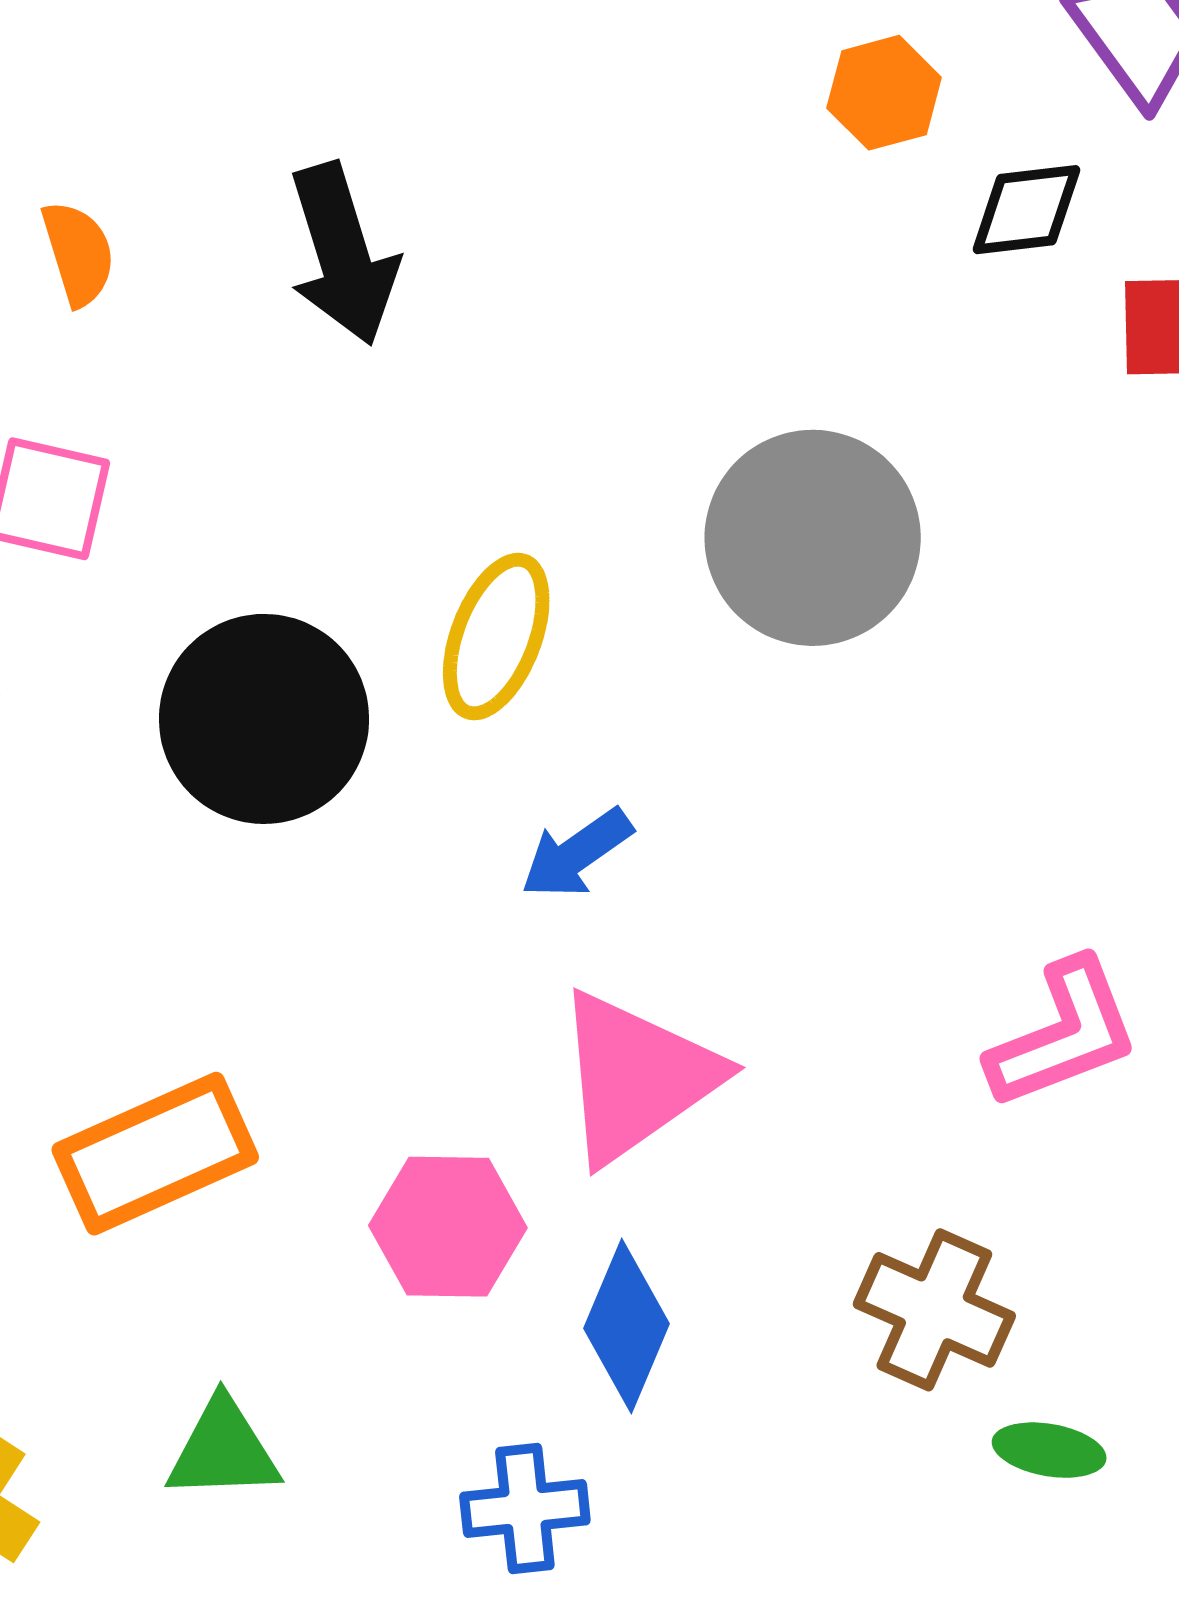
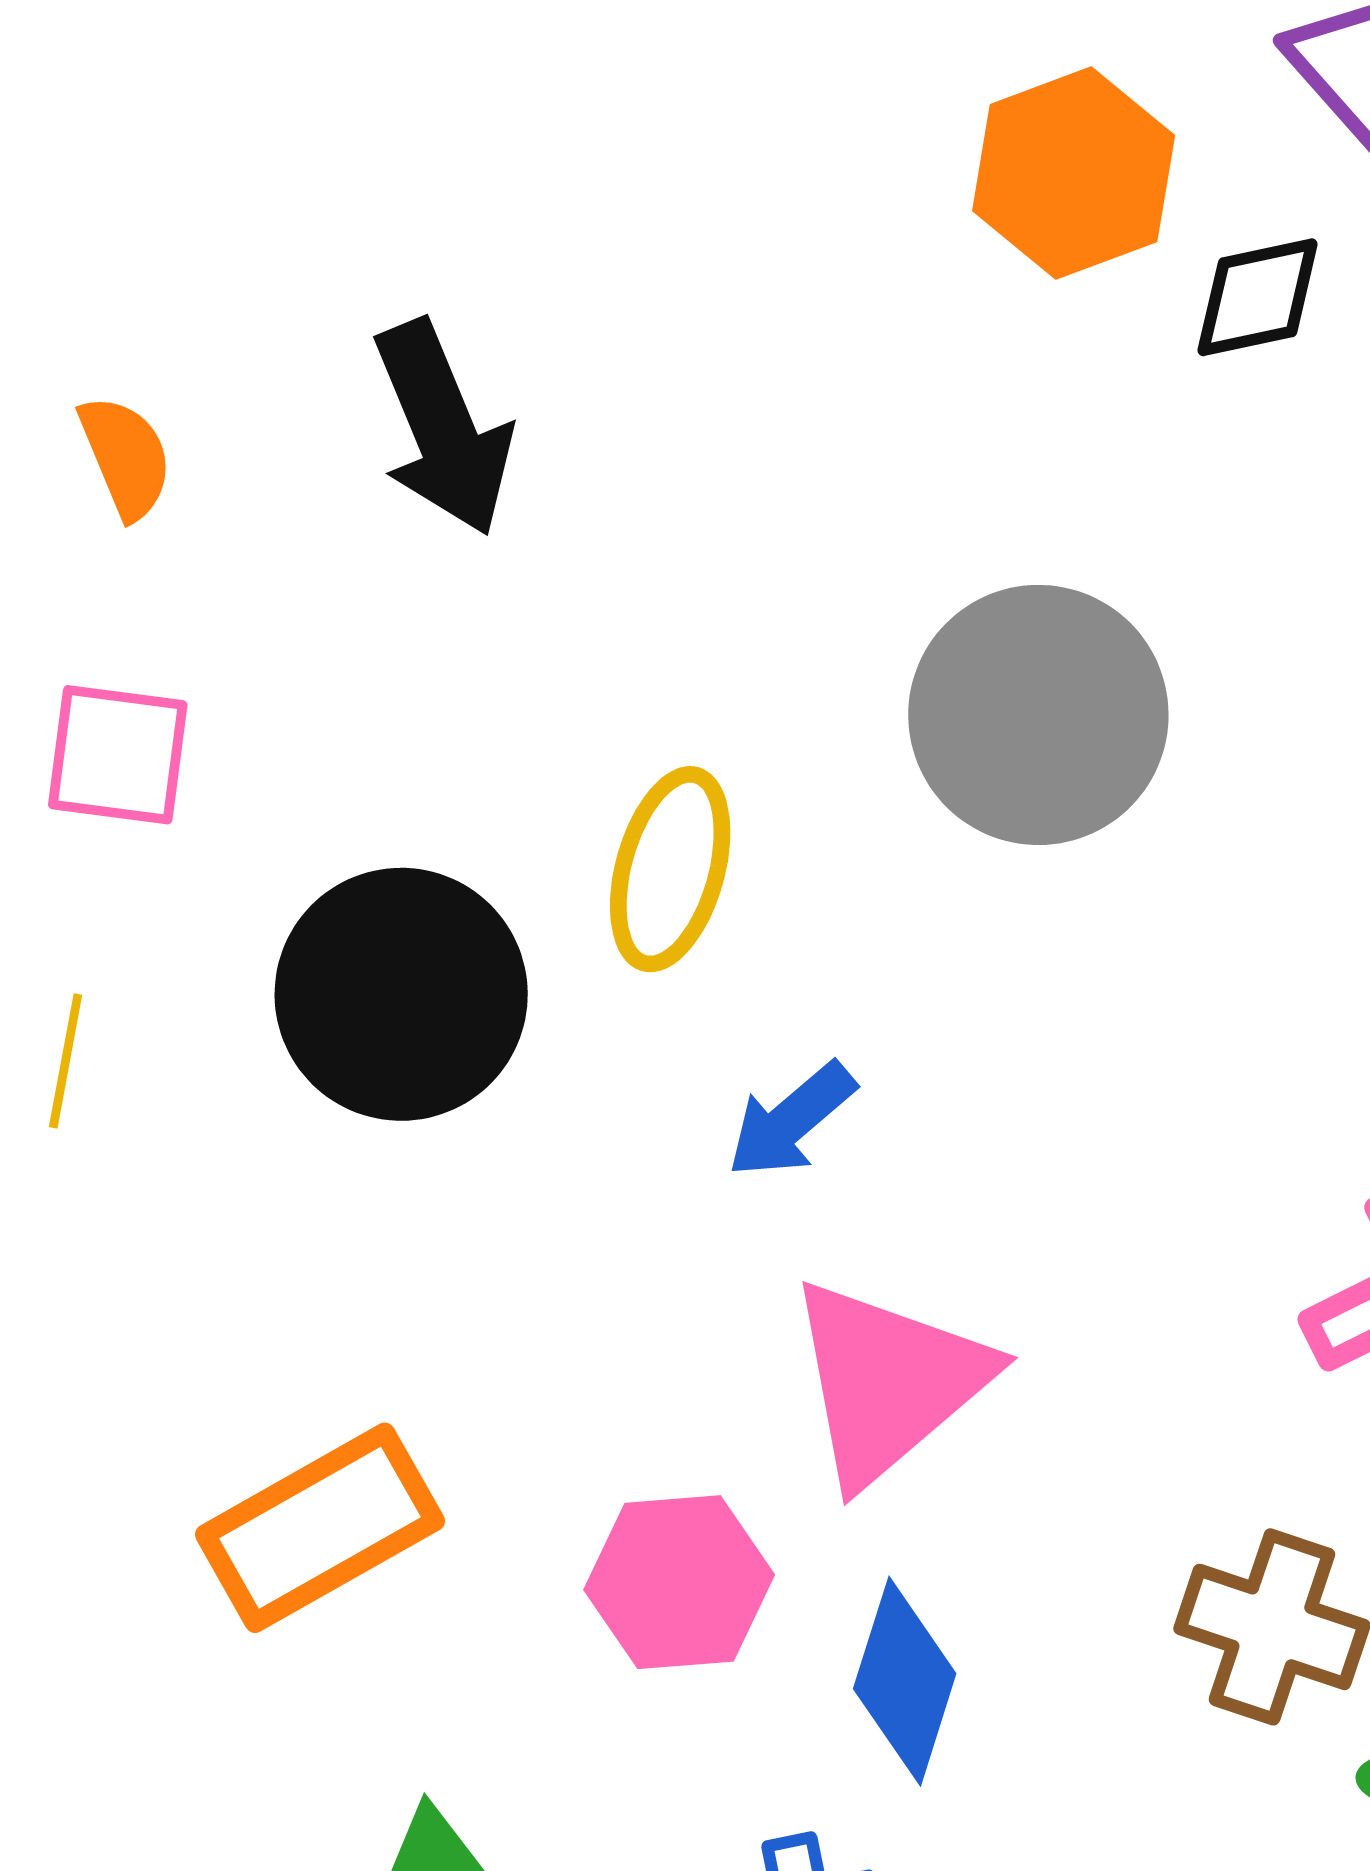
orange hexagon: (884, 93) -> (1074, 173), size x1.5

